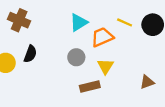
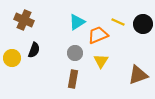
brown triangle: (147, 82) -> (138, 75), size x1.5
brown rectangle: (90, 86) -> (73, 79), moved, turned -66

